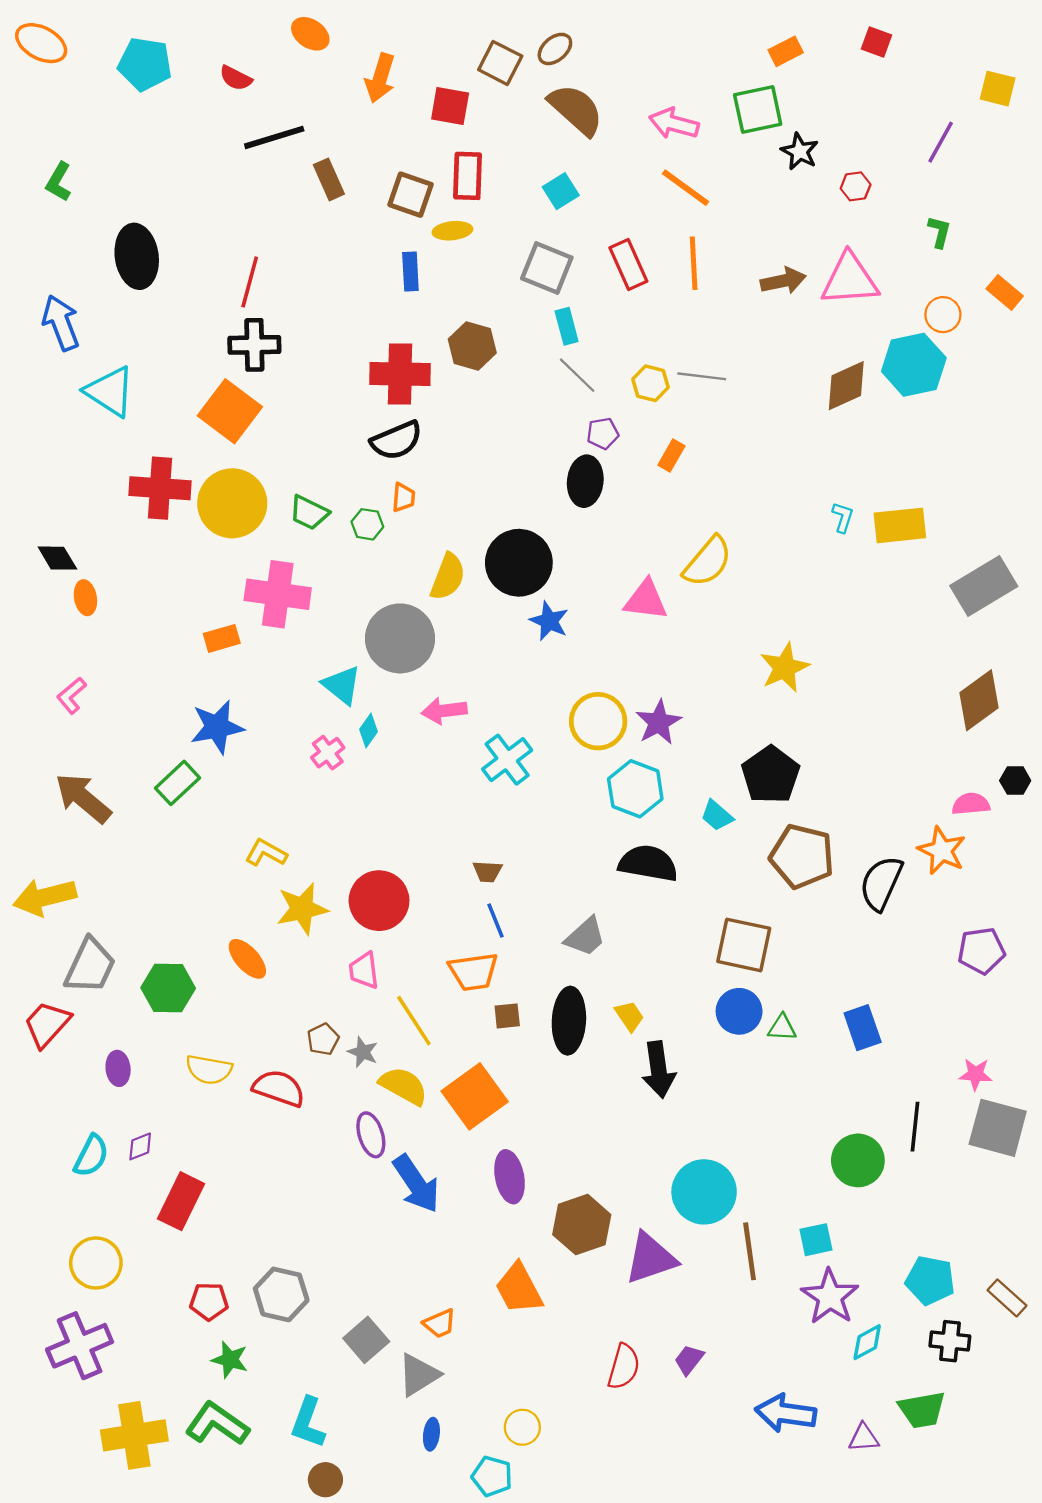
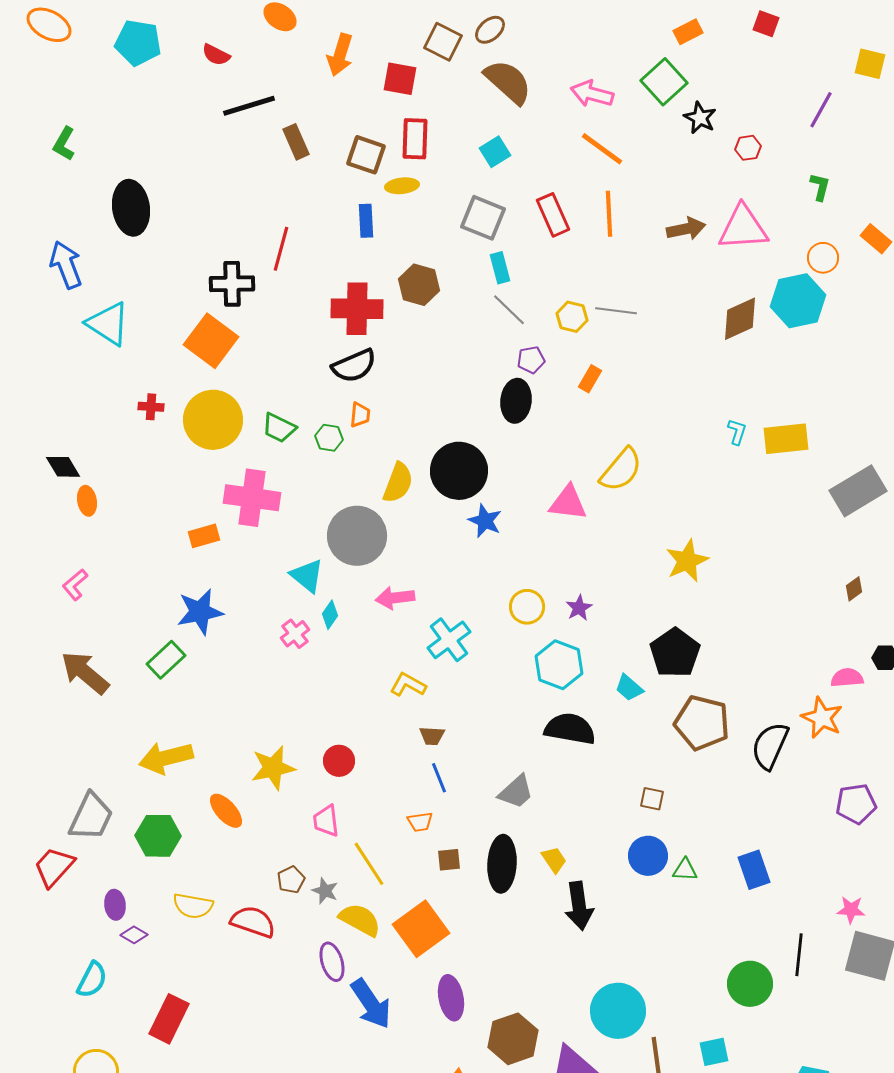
green square: (758, 110) -> (664, 82), turned -30
red line: (250, 282) -> (281, 249), moved
red cross: (160, 488) -> (151, 407), size x0.5
brown diamond: (979, 700) -> (854, 589), size x0.5
yellow circle: (598, 721) -> (527, 607), size x0.7
purple star: (659, 722) -> (579, 608), size x0.7
yellow L-shape: (266, 853) -> (408, 685), moved
yellow arrow: (45, 897) -> (166, 758), moved
red circle: (379, 901) -> (339, 761), size x0.6
brown square: (744, 945) -> (652, 799), size x0.5
orange trapezoid: (473, 972) -> (420, 822), size x0.6
purple diamond: (140, 1146) -> (134, 935), moved, turned 52

